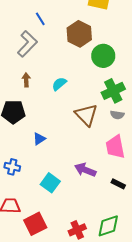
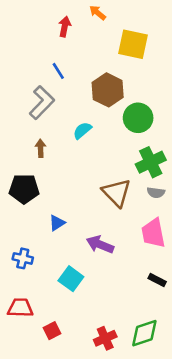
cyan semicircle: (59, 84) -> (82, 130), moved
purple arrow: (85, 170) -> (100, 244), moved
red square: (35, 224) -> (52, 331), size x0.6

